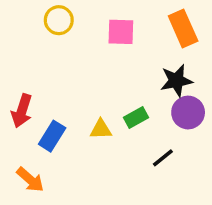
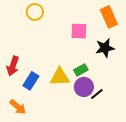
pink square: (121, 32) -> (79, 31), moved
purple circle: (188, 113) -> (84, 87), moved
yellow triangle: (101, 129) -> (60, 77), size x1.5

